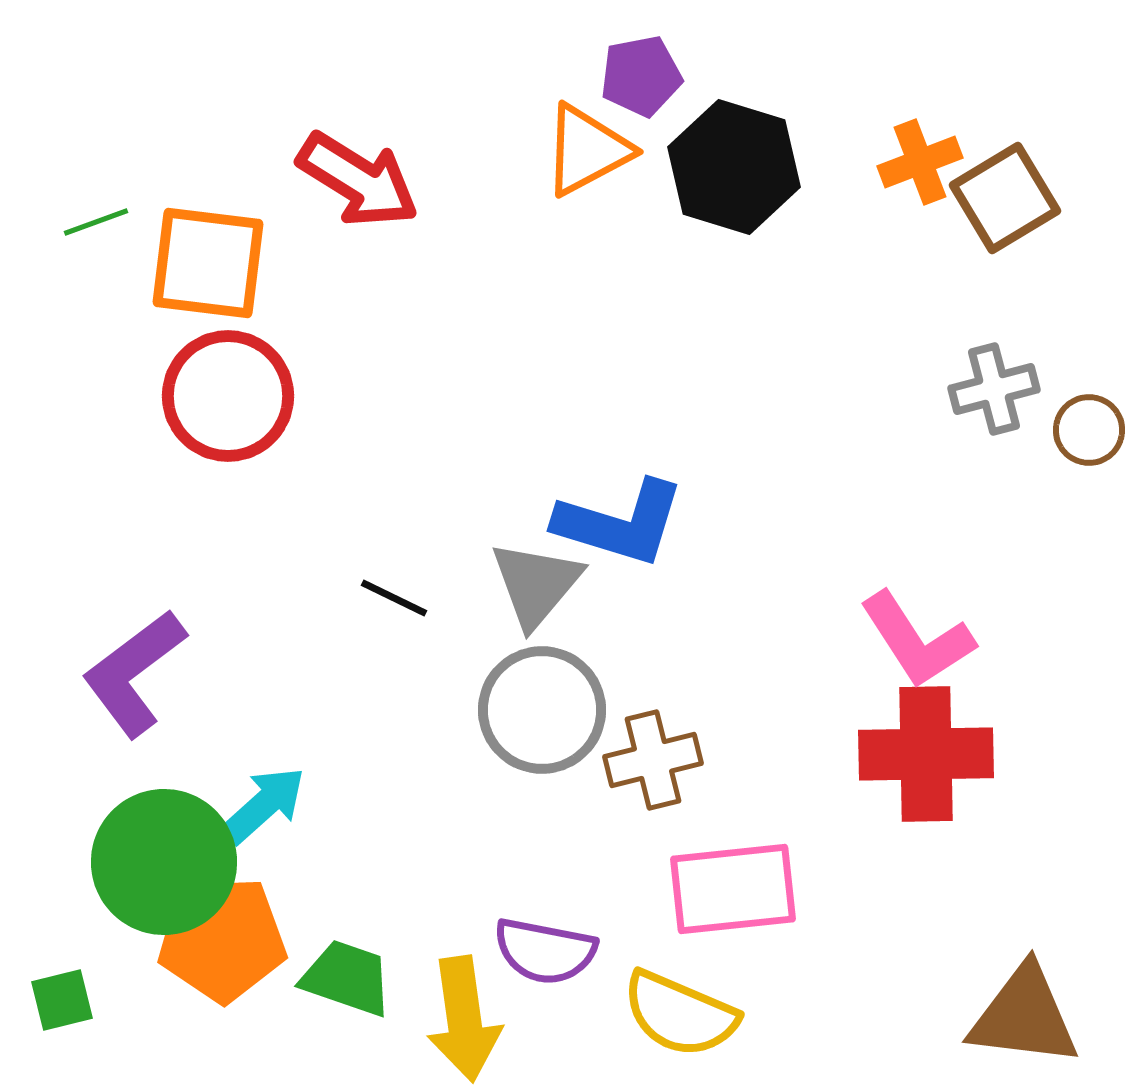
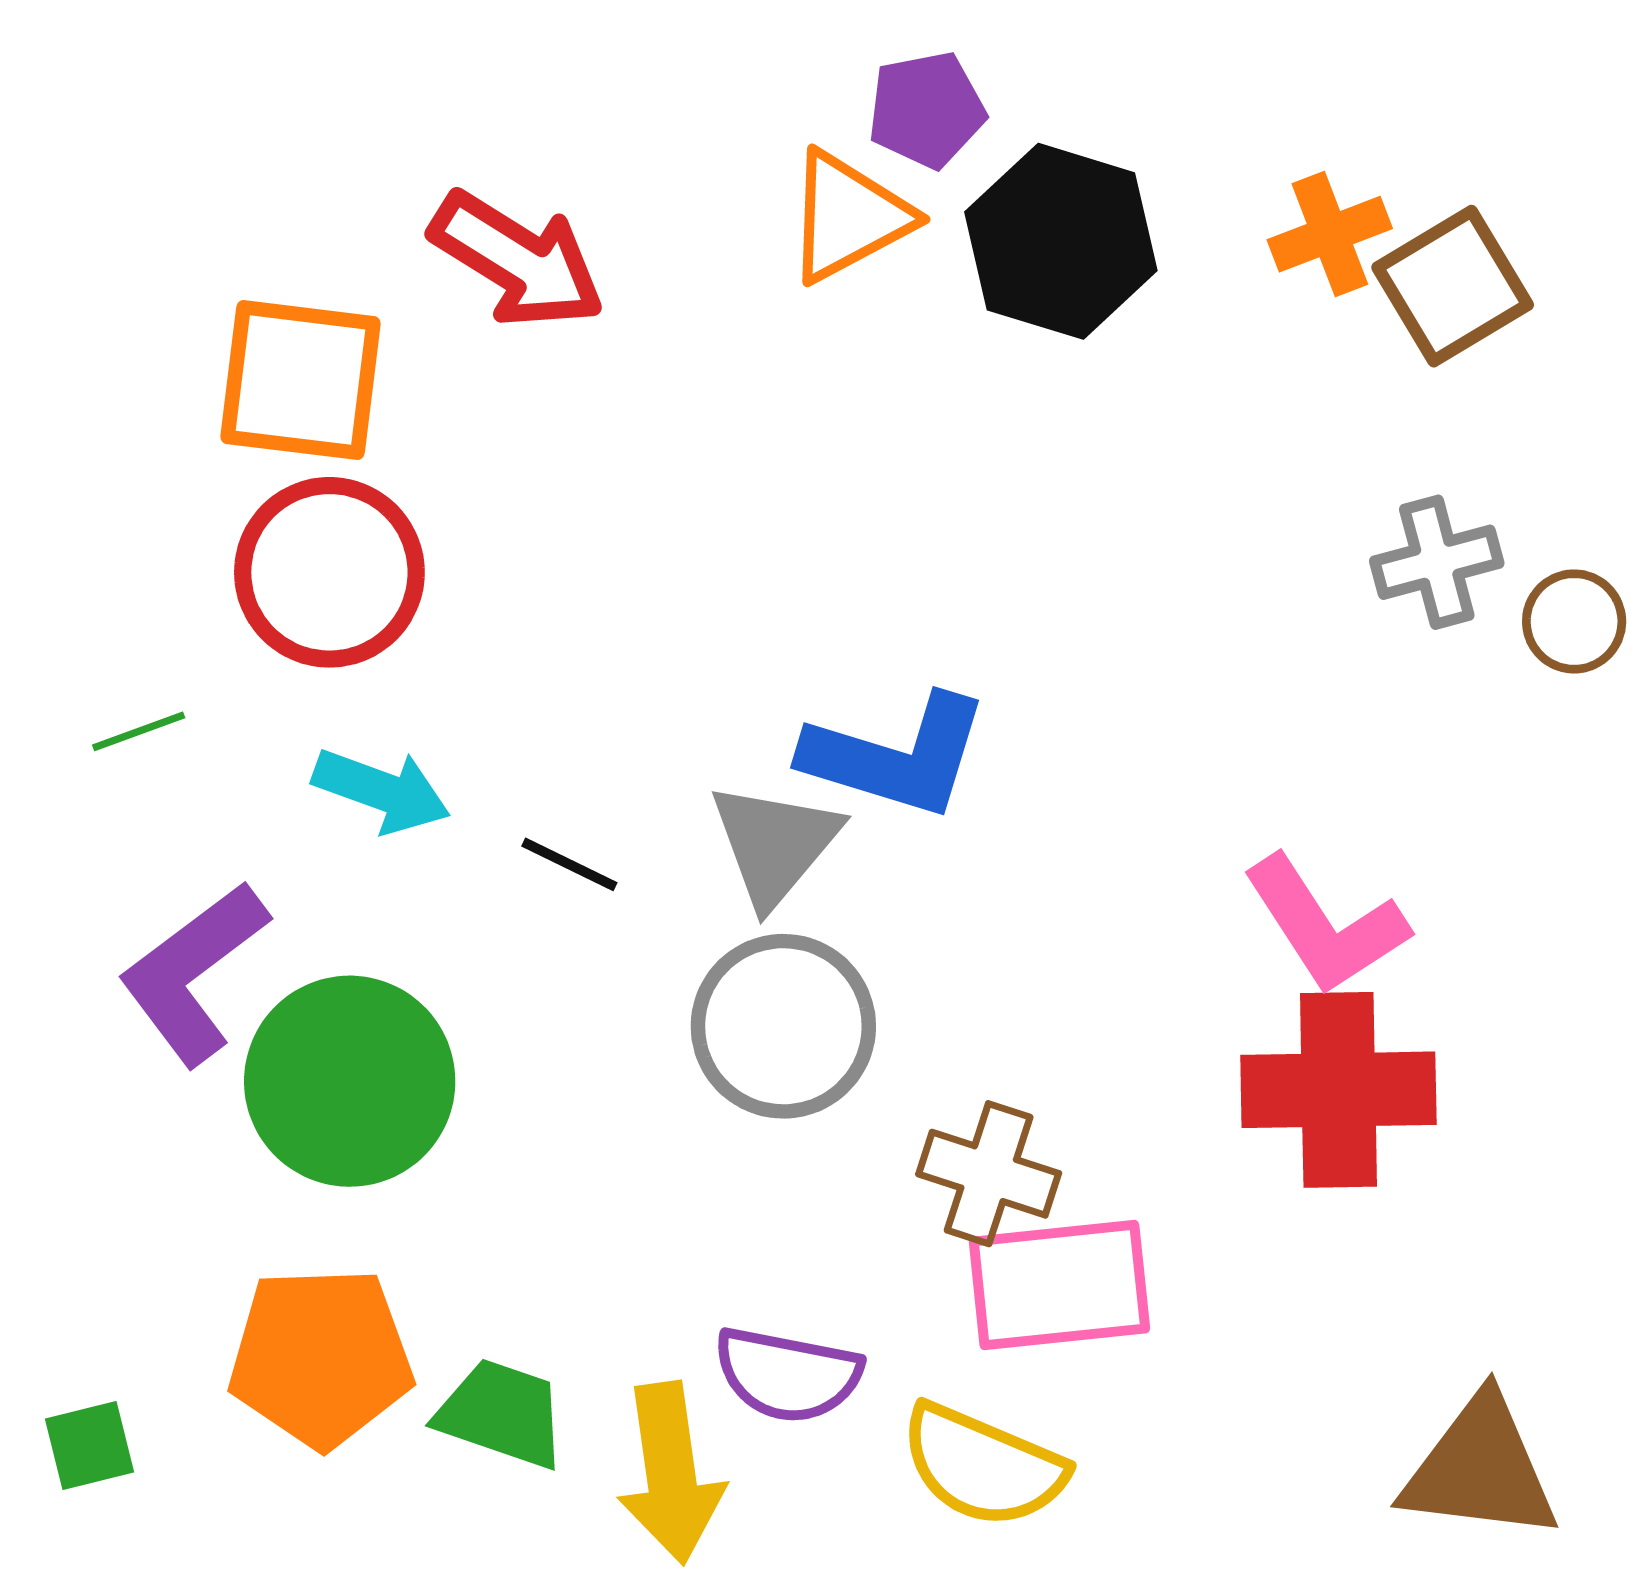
green line: (96, 222) -> (139, 731), moved
brown cross: (653, 760) -> (989, 1174), moved, turned 32
cyan arrow: (264, 805) -> (381, 791), moved, turned 62
green circle: (164, 862) -> (350, 1081), moved

